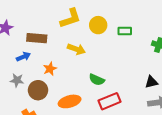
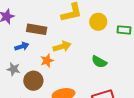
yellow arrow: (76, 49) -> (62, 46), moved, turned -42
green semicircle: (97, 80) -> (99, 62), moved

